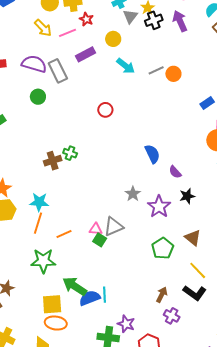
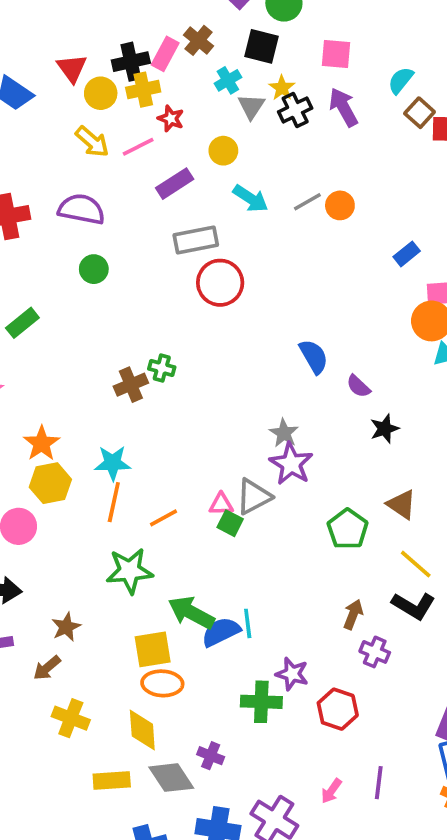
gray rectangle: (58, 71) -> (196, 240), moved, turned -70
red circle: (105, 110) -> (220, 283), size x1.6
purple star: (159, 207) -> (291, 464), moved

